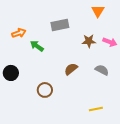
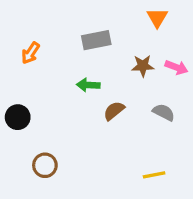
orange arrow: (19, 33) -> (30, 53), turned 144
green arrow: (37, 46) -> (88, 85), moved, turned -32
brown circle: (45, 90) -> (45, 165), moved

